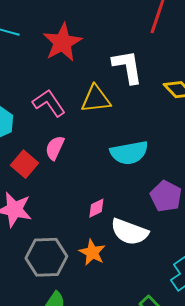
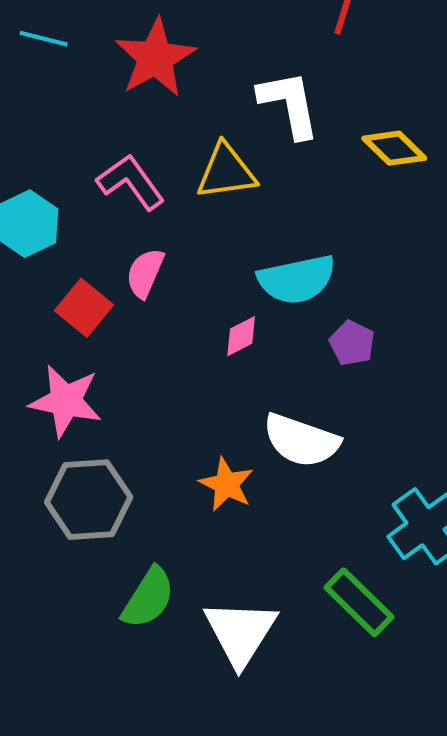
purple pentagon: (166, 196) -> (352, 343), moved, size x0.7
pink diamond: (96, 208) -> (241, 336), moved
gray hexagon: (46, 257) -> (89, 500), moved

